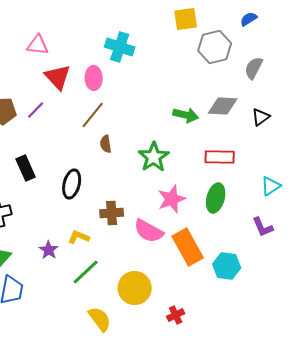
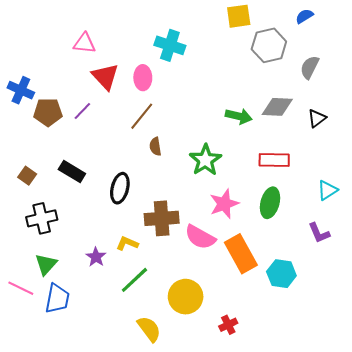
black rectangle: (26, 168) -> (72, 171), turned -35
brown cross: (112, 213) -> (162, 218), size x1.4

